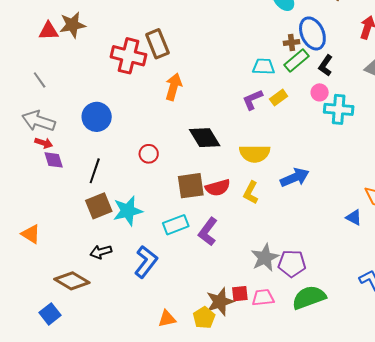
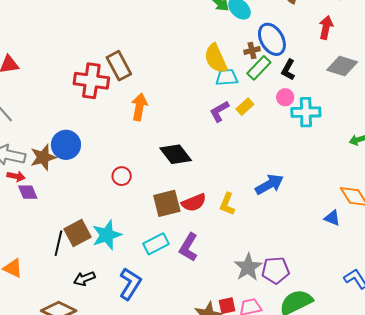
brown star: (72, 25) -> (43, 157), moved
yellow semicircle: (255, 154) -> (216, 58), moved, turned 72
black line: (95, 171) -> (58, 243), moved

